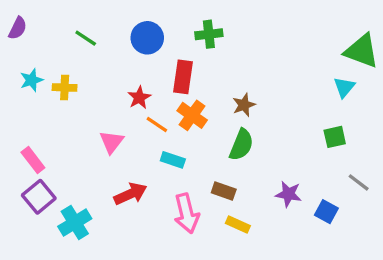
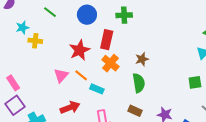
cyan star: (31, 80) -> (22, 28), moved
red star: (139, 98) -> (80, 50), size x1.5
orange line: (157, 125) -> (81, 75), moved
green semicircle: (241, 145) -> (139, 83), turned -36
brown rectangle: (224, 191) -> (135, 111), moved

